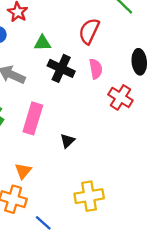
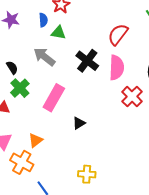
green triangle: (42, 43) -> (58, 33), moved
pink semicircle: (96, 69) -> (117, 68), size x1.4
yellow cross: (89, 196) -> (87, 174), size x0.7

